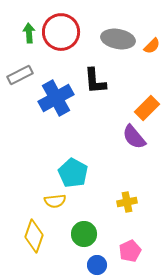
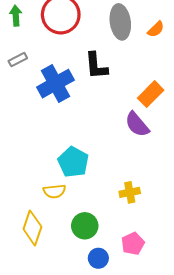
green arrow: (29, 33) -> (16, 16), moved
gray ellipse: (118, 39) -> (120, 22), turned 72
gray rectangle: (20, 75) -> (18, 60), size x0.7

